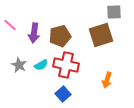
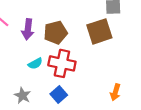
gray star: (19, 65) -> (22, 96), moved
orange arrow: (107, 80) -> (115, 92), moved

